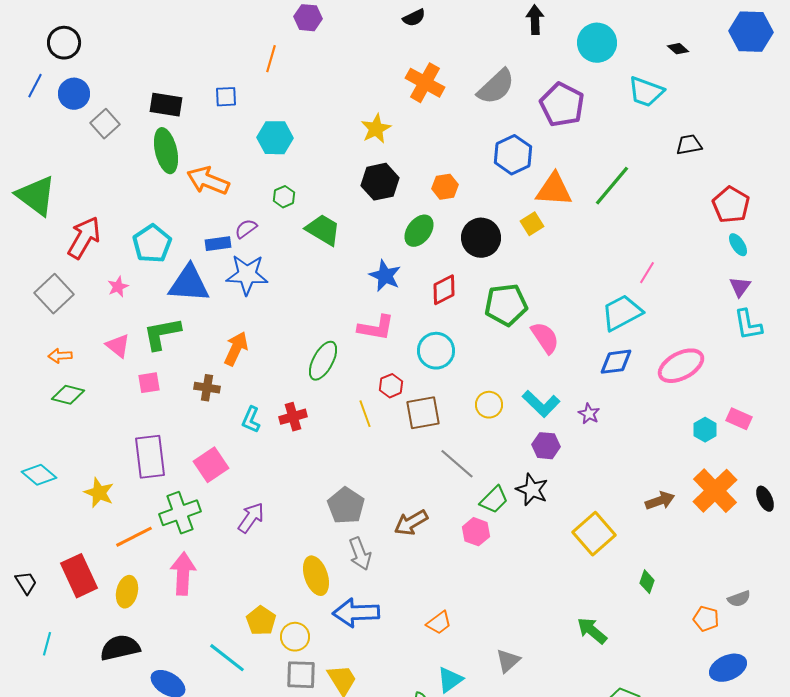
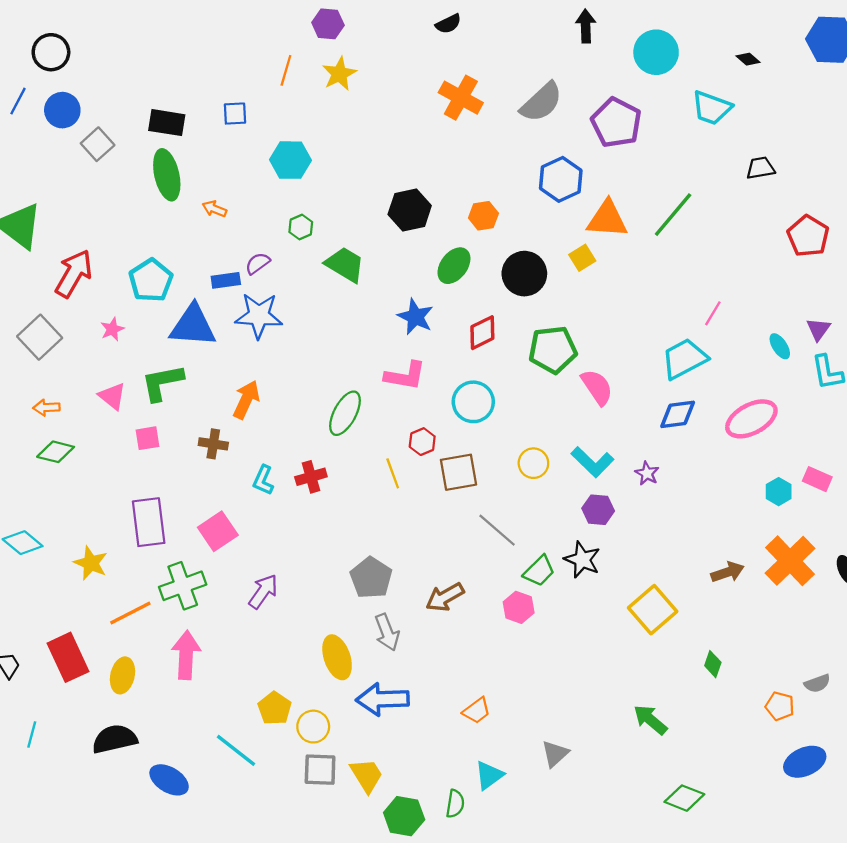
yellow star: (376, 129) -> (339, 74), moved
orange arrow: (208, 181) -> (214, 209), size x0.5
cyan ellipse: (738, 245) -> (780, 346), moved

